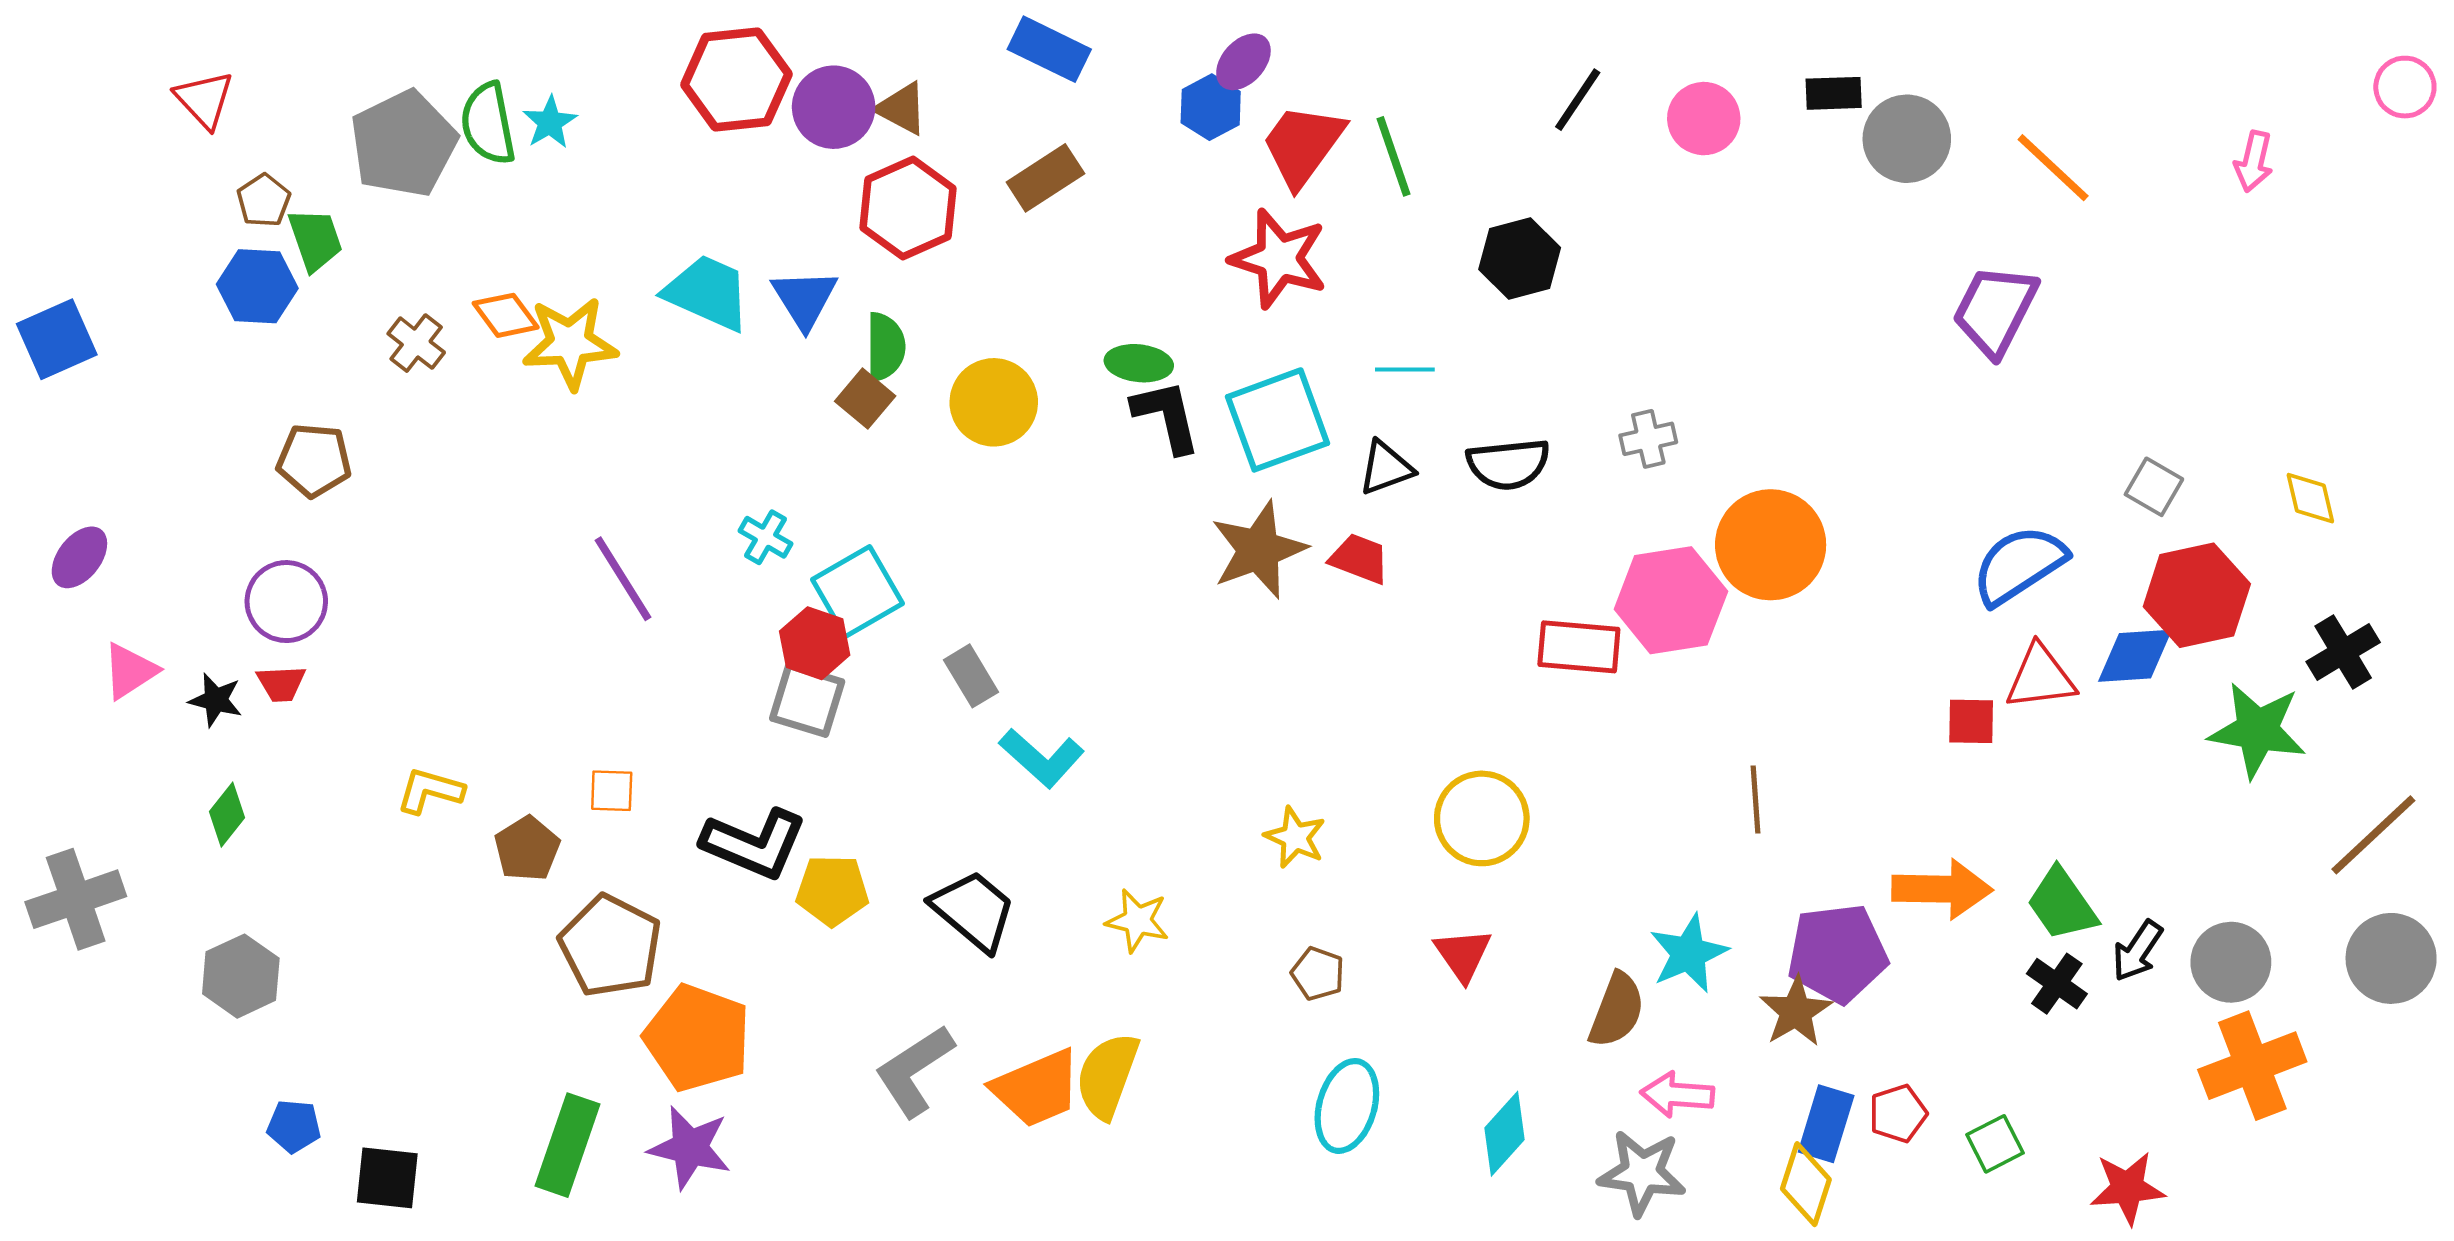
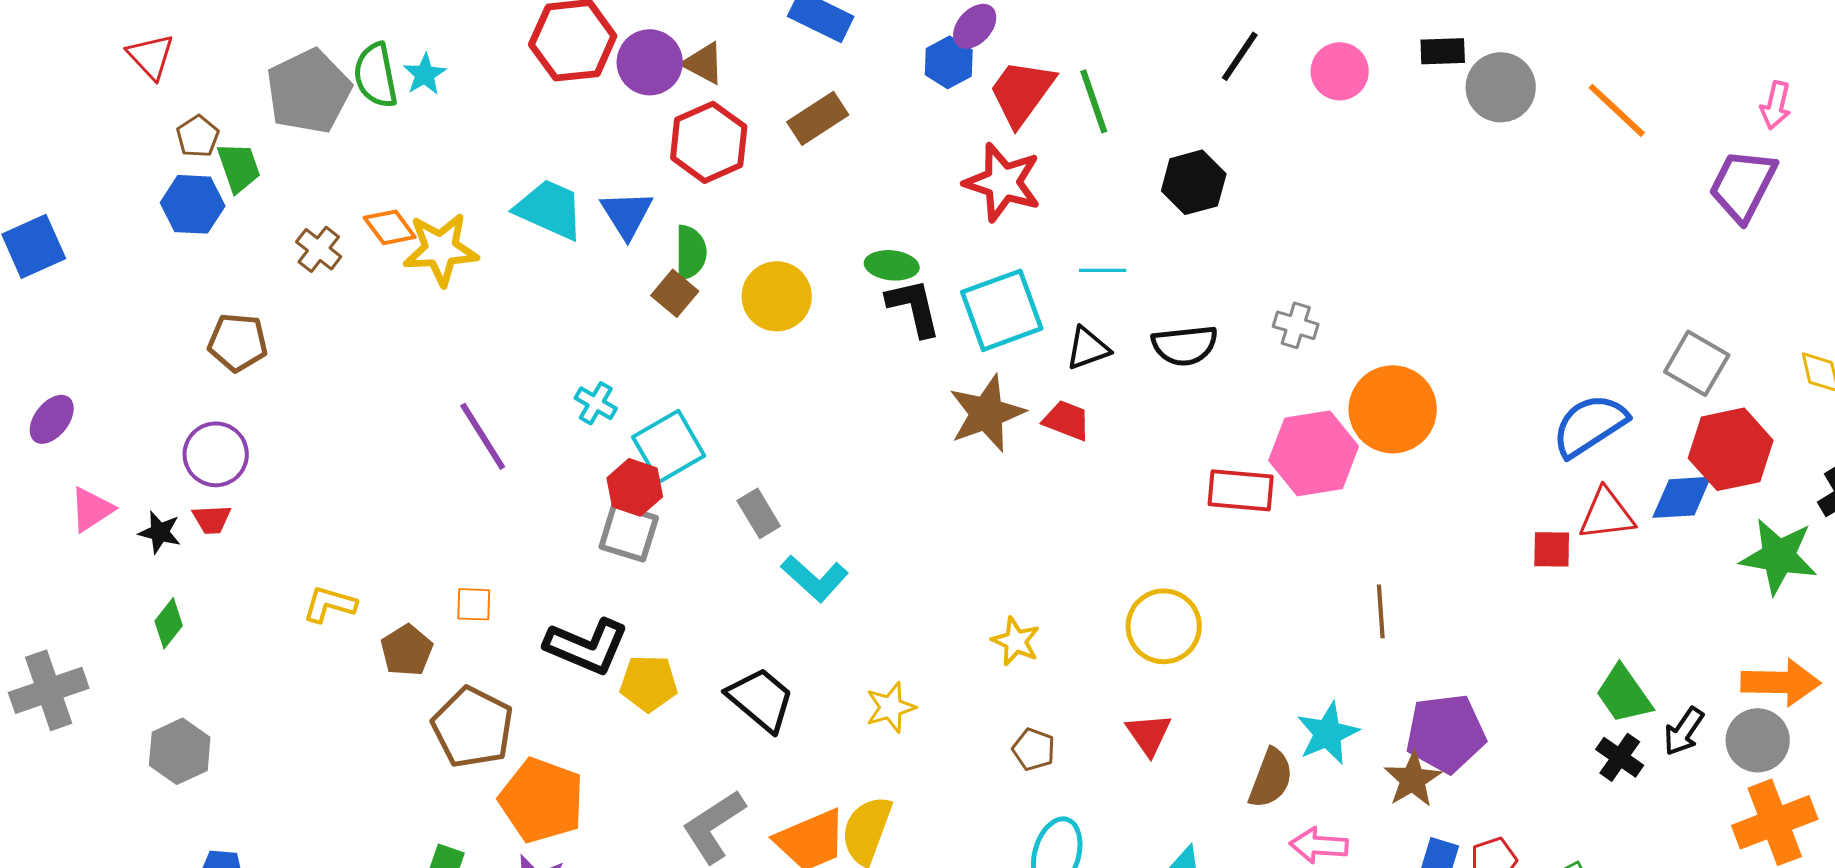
purple trapezoid: (1995, 310) -> (1743, 185), moved
gray cross: (1648, 439) -> (1296, 325), turned 30
gray square: (2154, 487) -> (1697, 363), size x1.4
orange arrow: (1942, 889) -> (1781, 682), moved
yellow star: (1138, 921) -> (891, 707), turned -30

